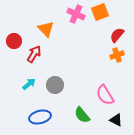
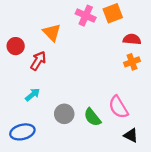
red semicircle: (117, 35) -> (132, 39), turned 56
gray circle: (55, 85) -> (64, 114), moved
green semicircle: (82, 115) -> (92, 117), moved
blue ellipse: (40, 117) -> (22, 132), moved

